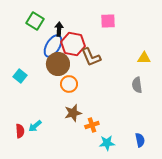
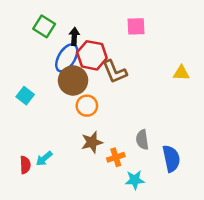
gray semicircle: (137, 85) -> (142, 140), moved
blue semicircle: (140, 140) -> (171, 159), moved, size x1.5

